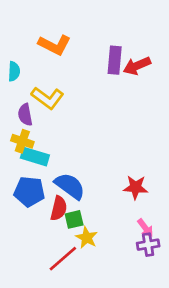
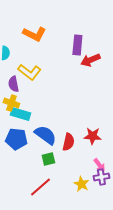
red arrow: (137, 66) -> (90, 60), moved
red semicircle: (59, 208) -> (68, 142), moved
yellow star: (87, 238) -> (81, 184), moved

